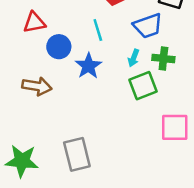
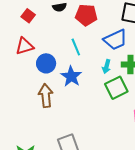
brown arrow: (37, 86) -> (46, 96), moved, turned -100

